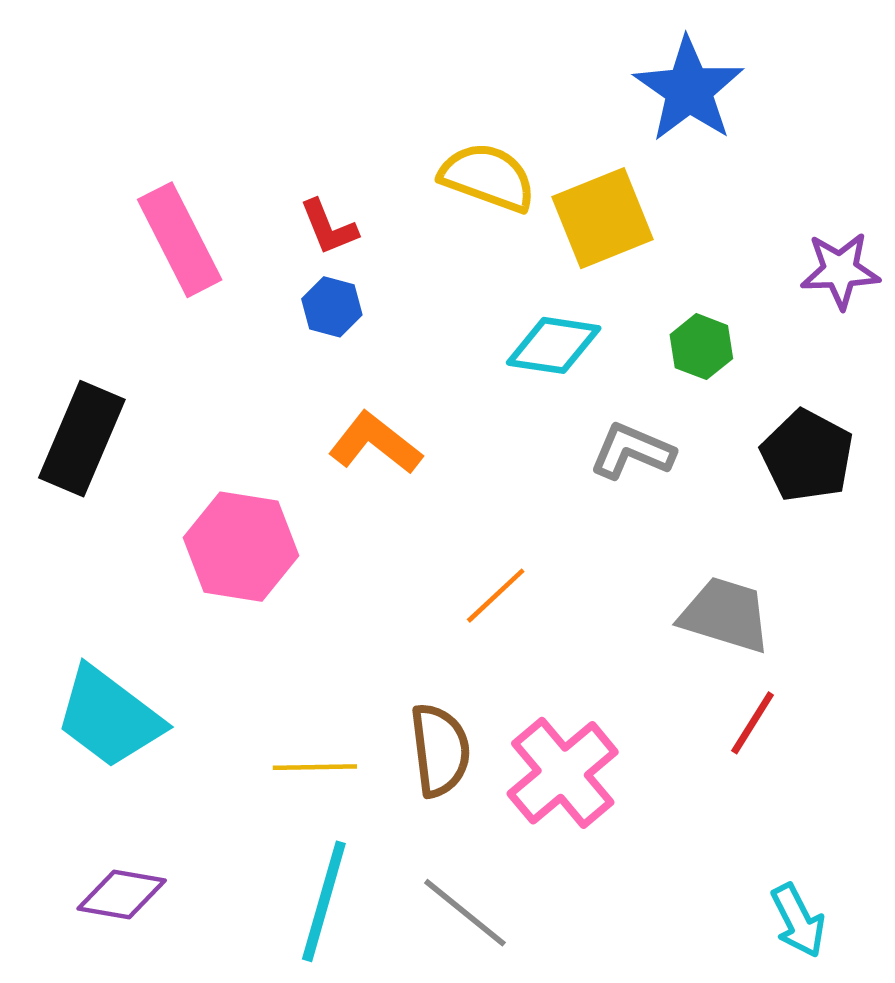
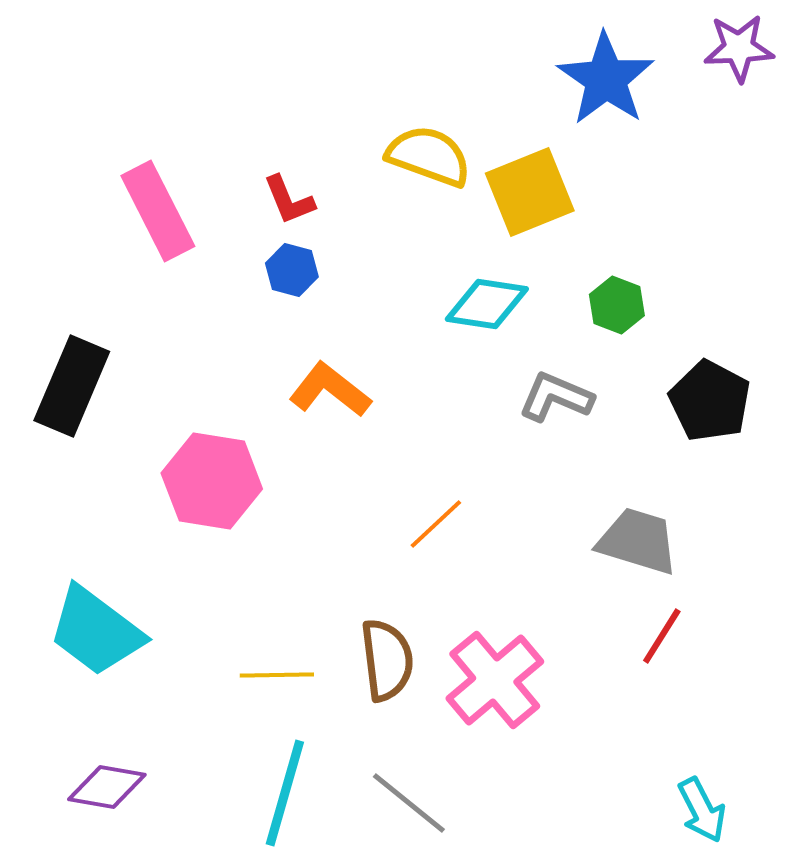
purple star: (840, 270) -> (739, 48), moved

